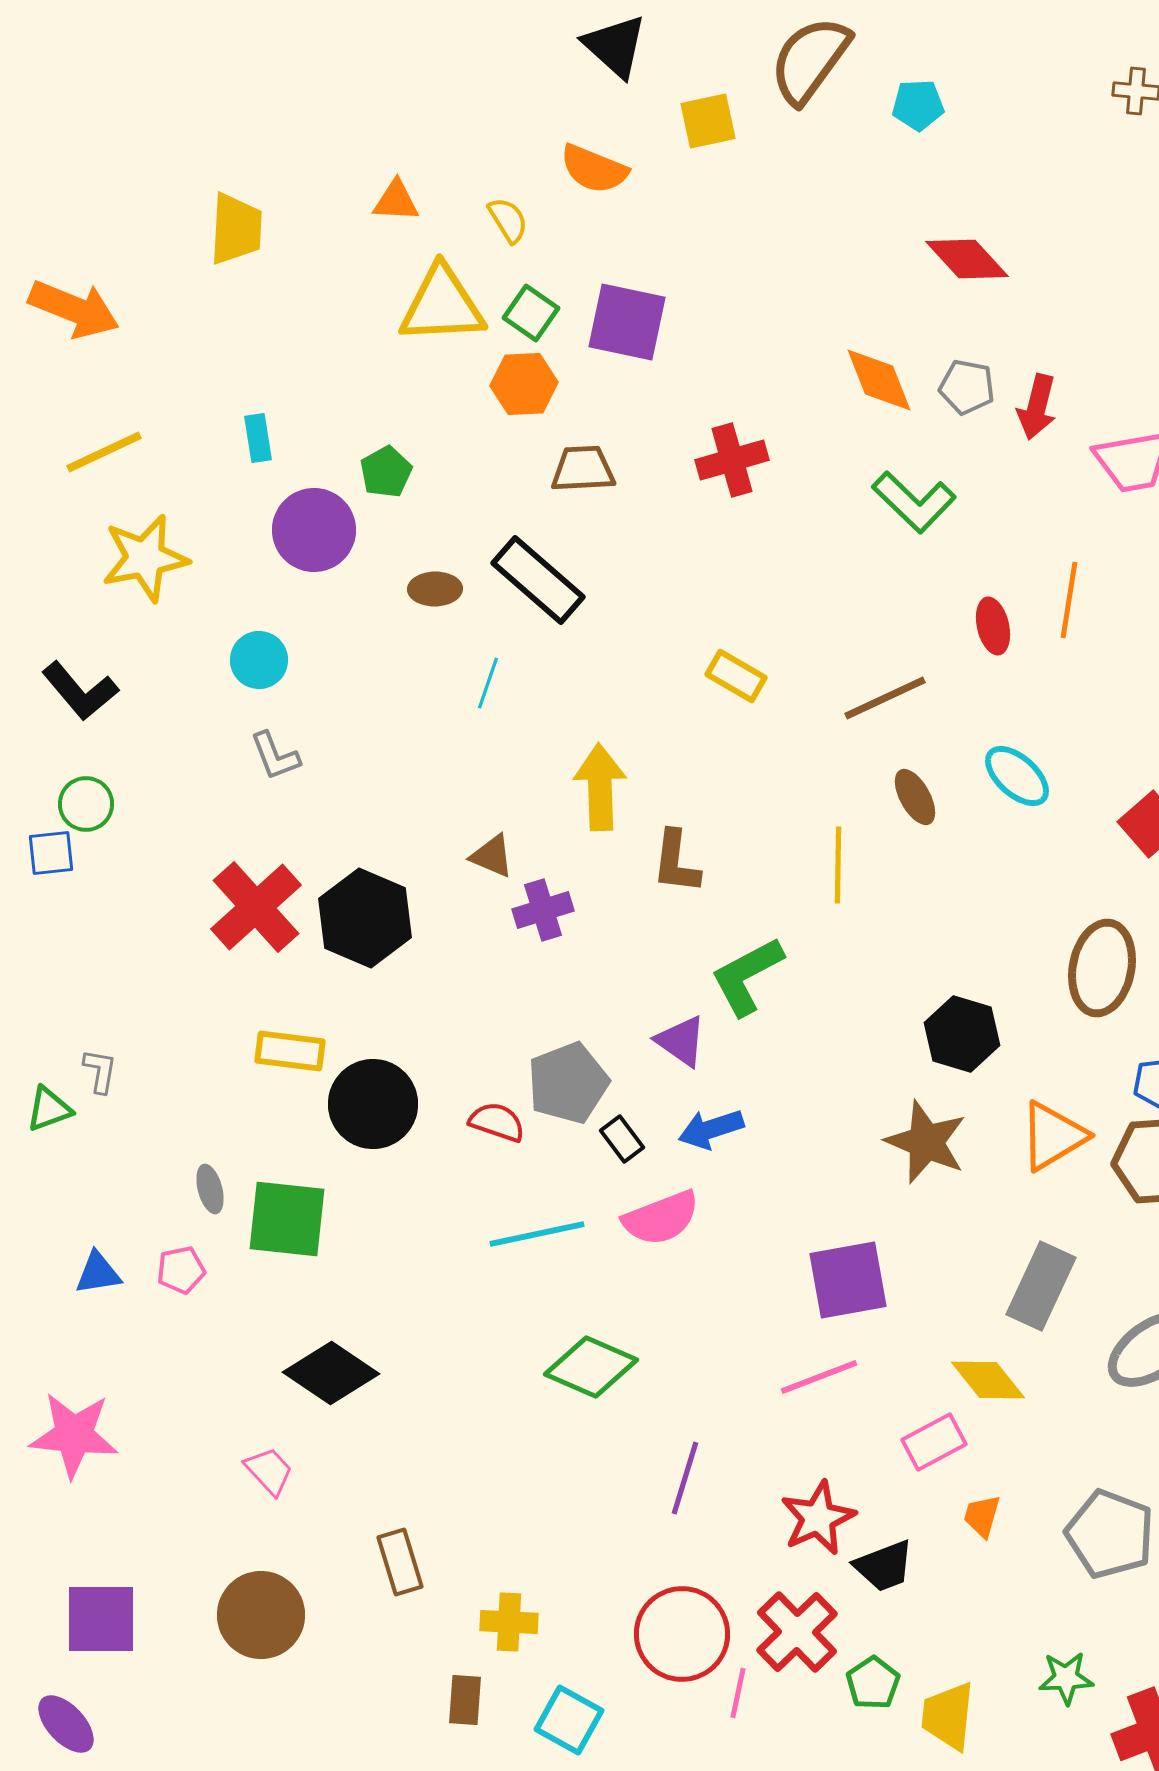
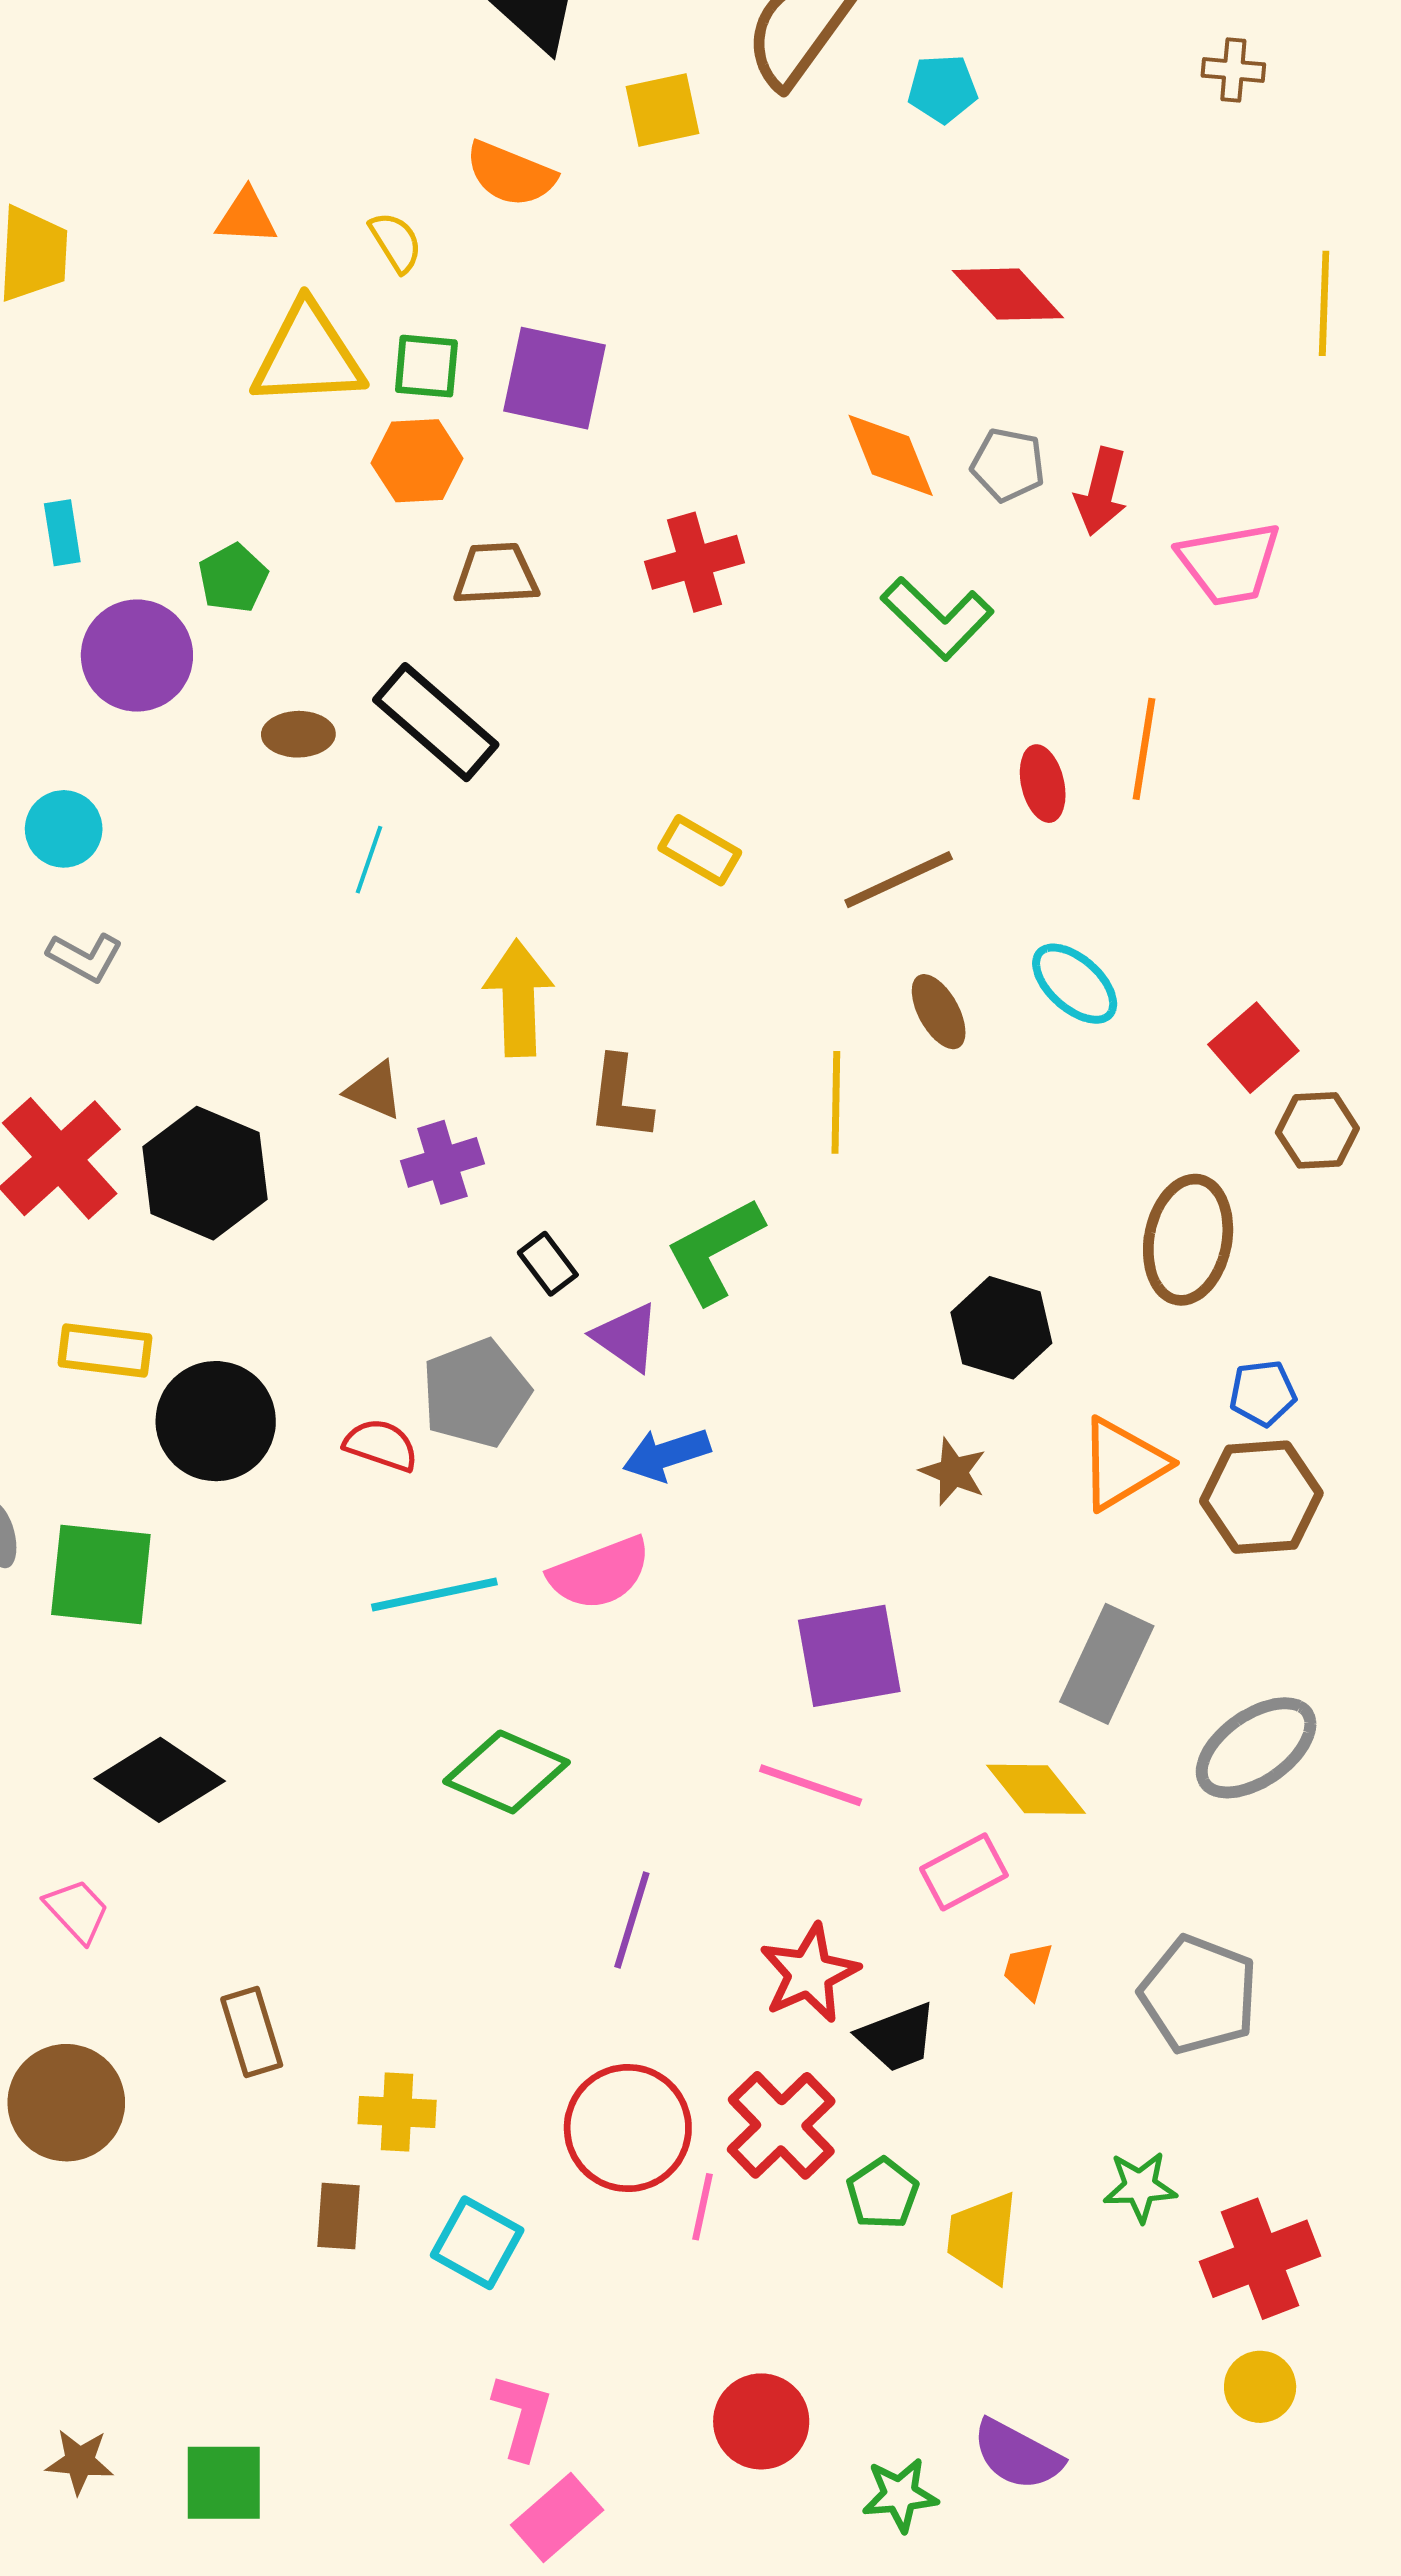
green square: (531, 313) -> (426, 366), turned -30
gray L-shape: (275, 756) -> (85, 957), turned -40
black rectangle: (622, 1139) -> (548, 1264), moved
brown star: (926, 1142) -> (953, 1472), size x0.6
pink line: (819, 1377) -> (811, 1785), turned 40

